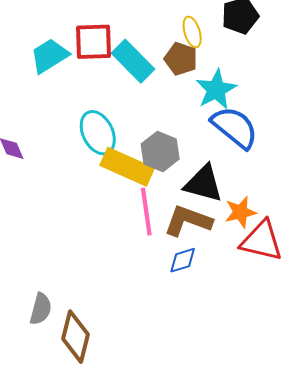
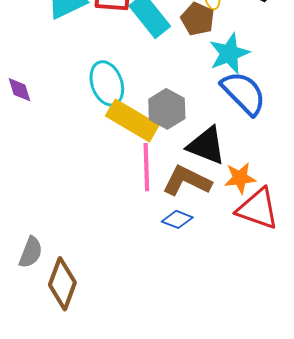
blue diamond: (183, 260) -> (177, 219), turned 32

